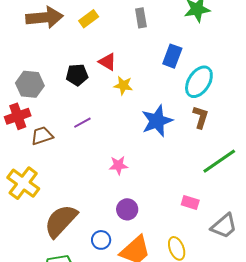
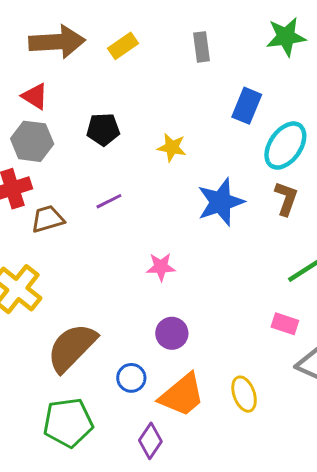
red triangle: (107, 62) -> (35, 96), moved
pink rectangle: (190, 202) -> (285, 324), moved

